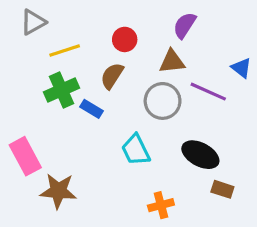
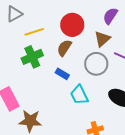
red circle: (125, 39) -> (72, 25), size x1.5
brown triangle: (172, 62) -> (102, 39), turned -36
blue rectangle: (92, 109) -> (62, 74), moved

